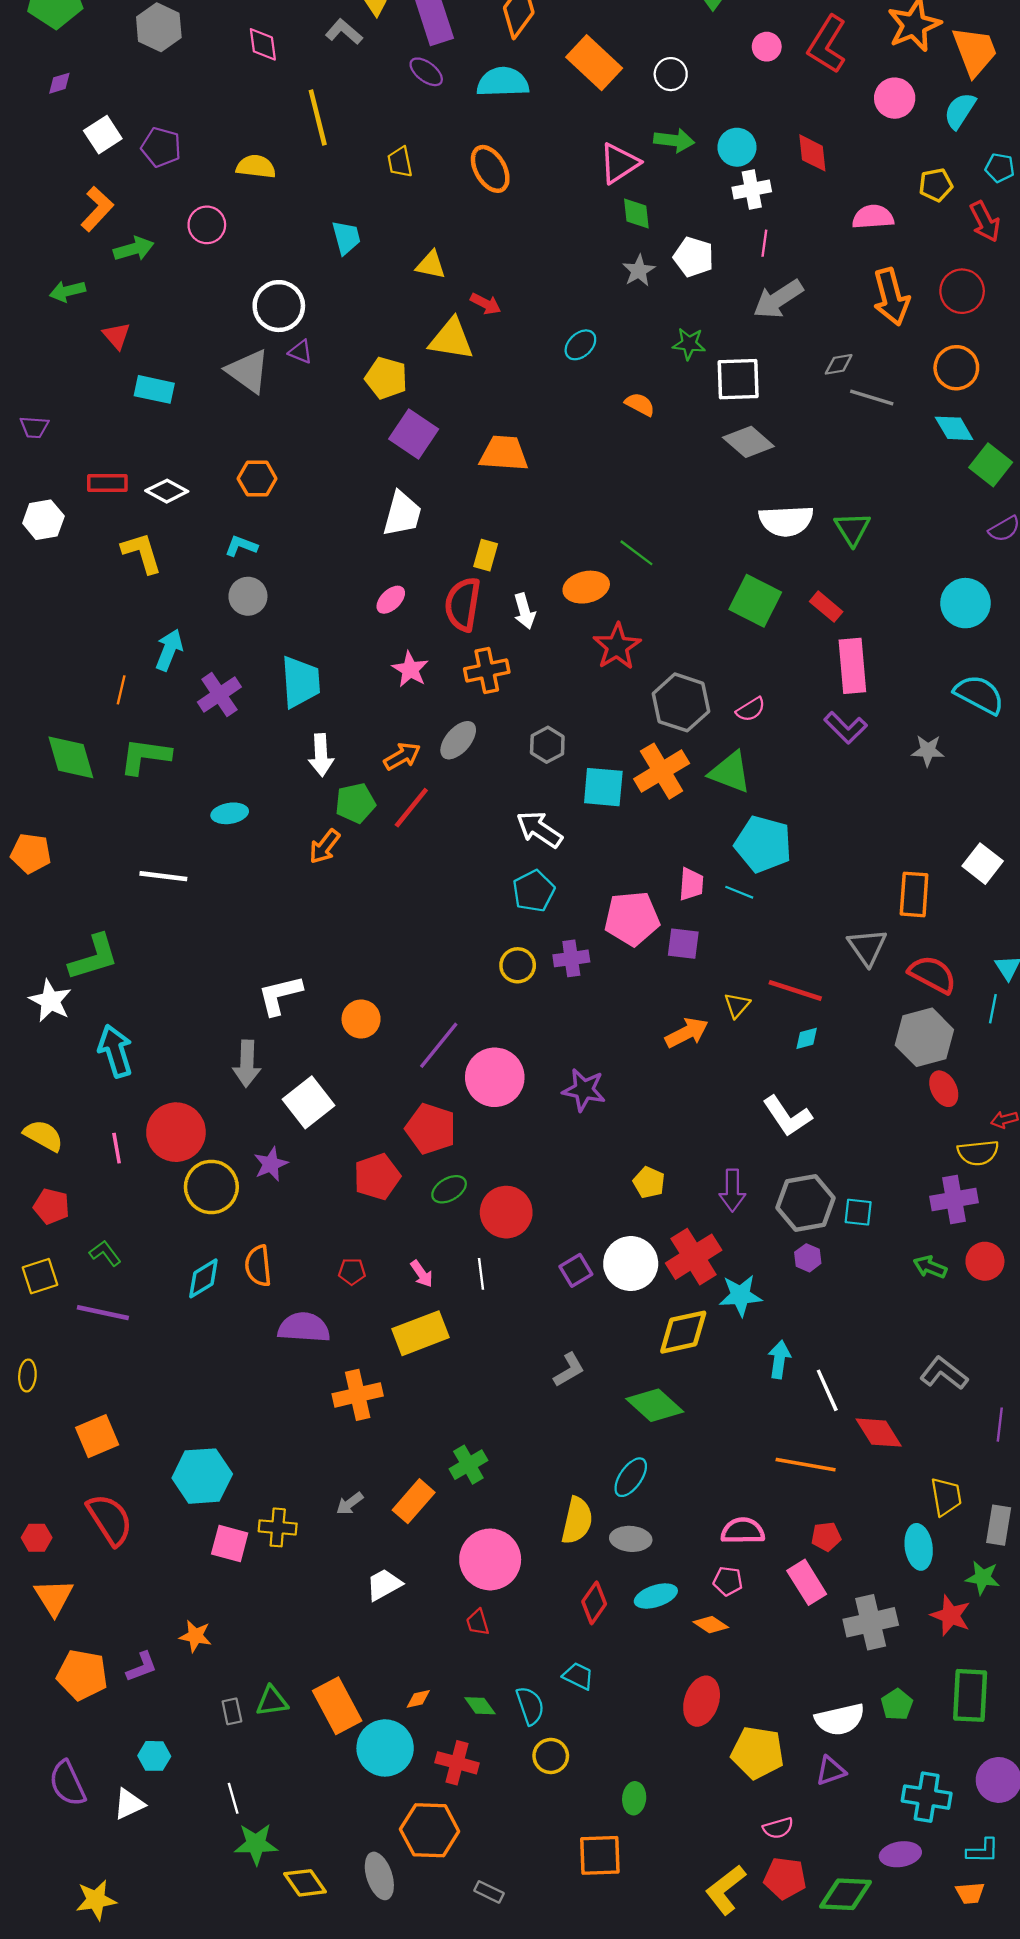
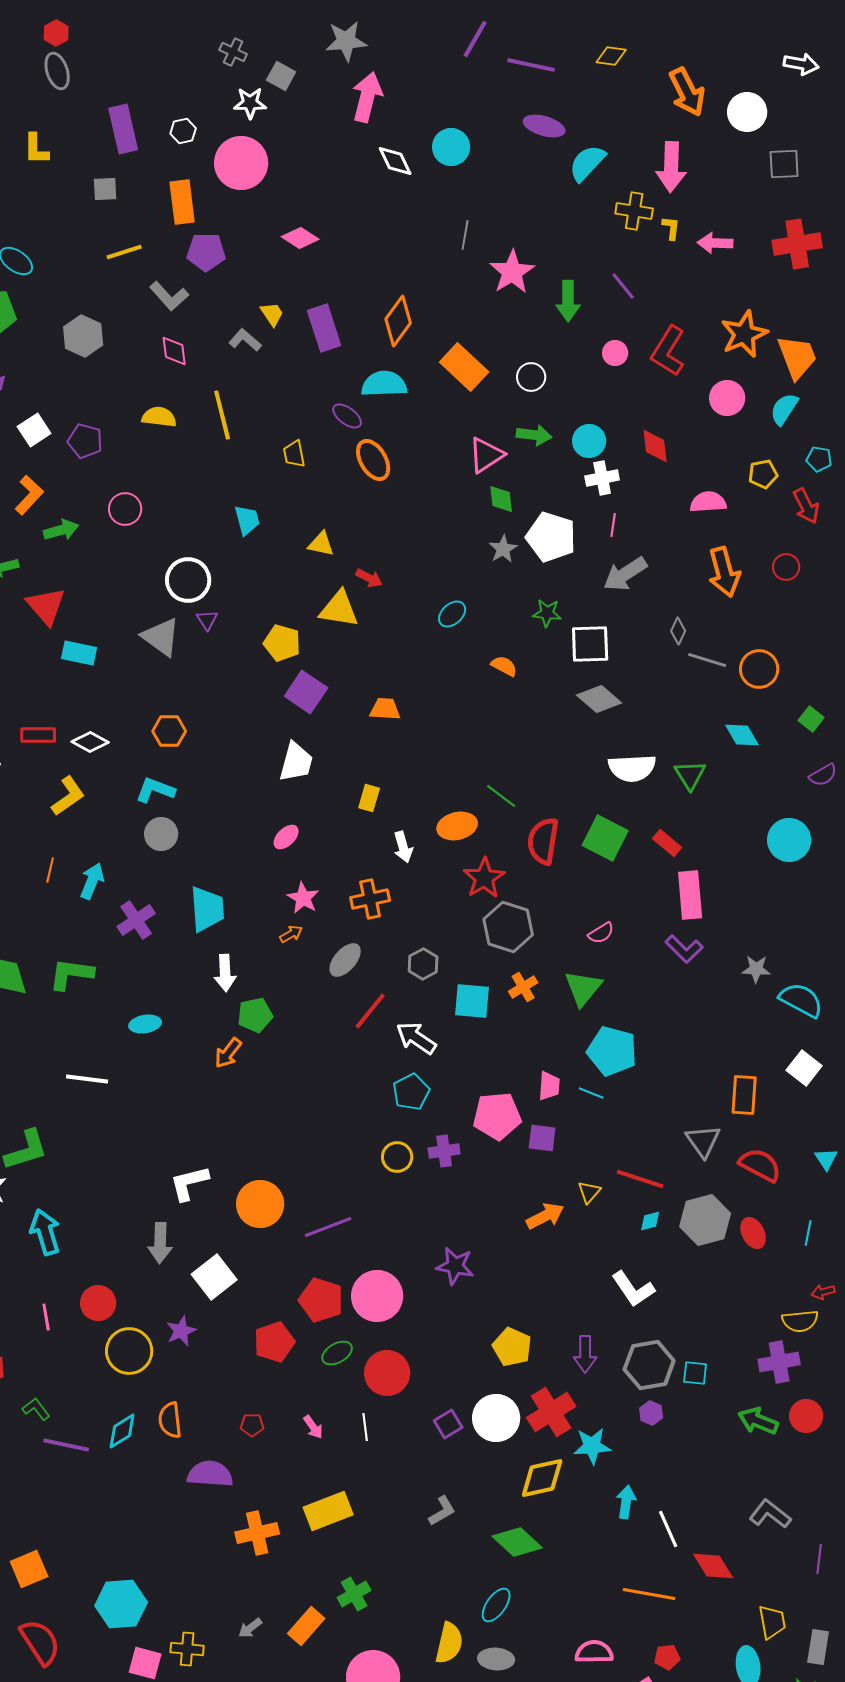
purple ellipse: (426, 72) -> (347, 416), moved
yellow semicircle: (256, 167) -> (159, 417), moved
white pentagon: (694, 257) -> (551, 537), size x1.4
red circle: (962, 291) -> (786, 567), size x0.7
red triangle: (117, 336) -> (46, 606), size x1.6
purple triangle: (301, 352) -> (207, 620), turned 35
gray diamond: (839, 364) -> (678, 631), turned -56
orange circle: (956, 368) -> (759, 669), moved
cyan diamond: (954, 428) -> (742, 735), moved
orange trapezoid: (504, 453) -> (385, 709), size x0.7
green square: (991, 465) -> (811, 719), size x0.7
cyan L-shape: (241, 546) -> (155, 790), size x1.4
yellow L-shape: (142, 553) -> (68, 796), turned 72
red semicircle: (463, 604) -> (543, 841), moved
orange line: (121, 690) -> (50, 870), moved
cyan semicircle: (979, 694) -> (801, 1000), moved
gray hexagon: (681, 702) -> (508, 927), moved
orange arrow: (402, 756) -> (291, 934), moved, size x0.7
orange cross: (662, 771) -> (523, 987), size x0.6
green triangle: (730, 772) -> (583, 988), turned 48
red line: (411, 808) -> (370, 1011), moved
cyan line: (993, 1009) -> (808, 1233), moved
orange circle: (361, 1019) -> (260, 1204), size x1.4
gray hexagon: (924, 1037) -> (705, 1220), moved
purple line: (439, 1045) -> (328, 1227), turned 30
pink circle: (495, 1077) -> (377, 1296), moved
red ellipse: (944, 1089) -> (753, 1233), moved
red circle: (176, 1132) -> (98, 1303), size x0.7
yellow pentagon: (649, 1182) -> (512, 1347), size x1.4
green arrow: (930, 1267) -> (758, 1421), size x1.4
purple line: (103, 1313) -> (66, 1445), moved
yellow rectangle: (420, 1333) -> (328, 1511), moved

